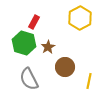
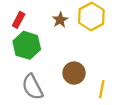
red rectangle: (34, 22) -> (19, 20), moved
brown star: (48, 47) -> (60, 20), moved

